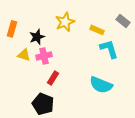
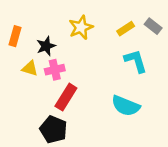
yellow rectangle: (97, 30) -> (126, 29), moved, turned -56
red rectangle: (53, 78) -> (66, 97), size x1.5

